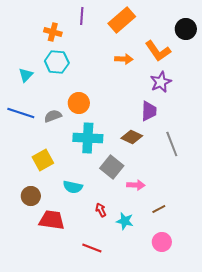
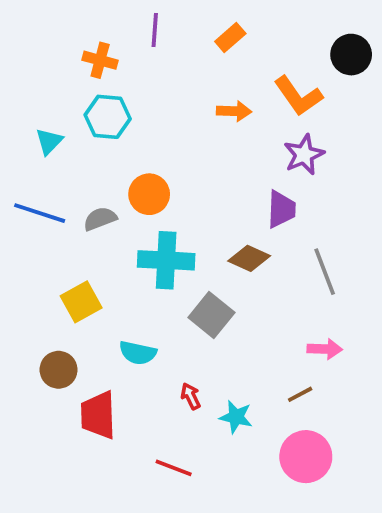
orange rectangle: (122, 20) -> (230, 38), size x0.6
pink arrow: (136, 185) -> (325, 349), moved
red trapezoid: (52, 220) -> (98, 415), turned -100
pink circle: (162, 242) -> (306, 457), size x1.4

